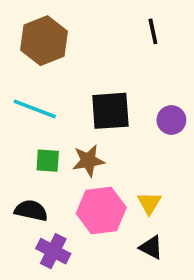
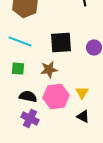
green square: (48, 161) -> (18, 69), moved
black semicircle: (31, 210) -> (28, 97), moved

